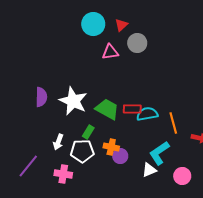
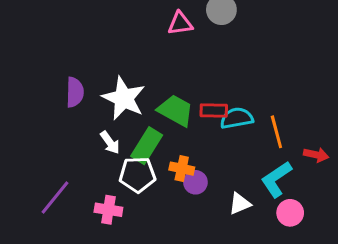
green rectangle: (88, 132) -> (147, 146), size x1.6
white arrow: (58, 142) -> (110, 143), moved, turned -56
cyan L-shape: (159, 153) -> (276, 179), moved

